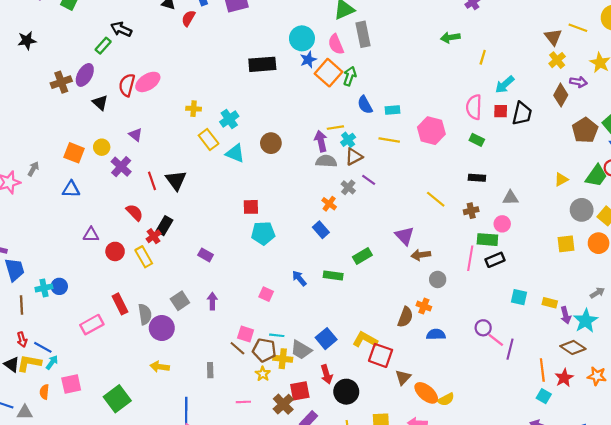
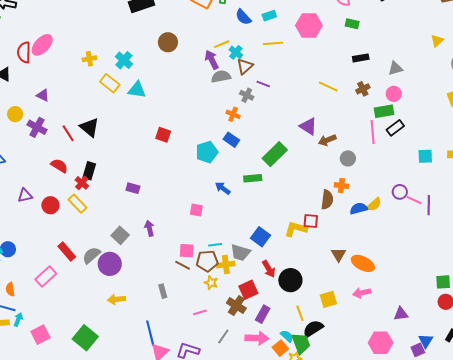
brown circle: (271, 143) -> (168, 42), moved
red square: (251, 207) -> (163, 135), turned 35
cyan pentagon: (263, 233) -> (207, 152), moved
green rectangle: (362, 256) -> (275, 154), size x1.4
gray semicircle: (145, 314) -> (91, 255), turned -108
red square: (381, 355) -> (311, 221), moved, size x0.7
orange semicircle: (44, 392) -> (10, 289), moved
yellow semicircle: (446, 399) -> (374, 204), moved

